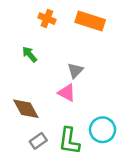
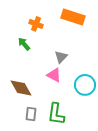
orange cross: (47, 19) -> (36, 24), moved
cyan circle: (103, 130) -> (85, 85), moved
gray rectangle: (38, 141) -> (31, 114), turned -48

